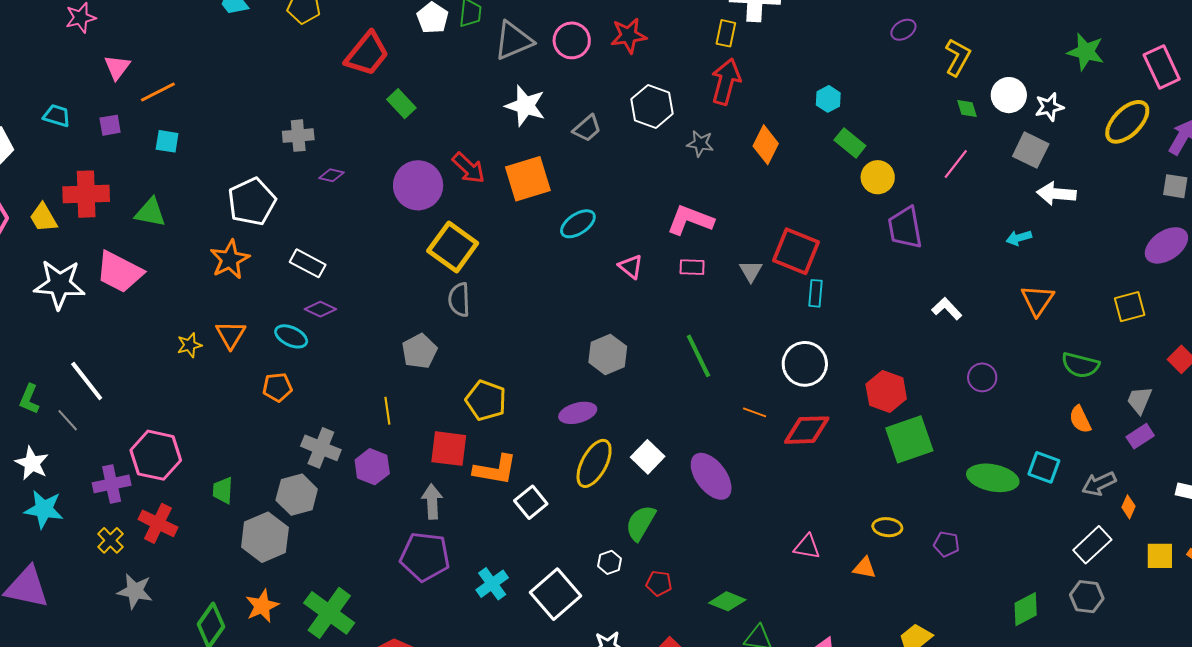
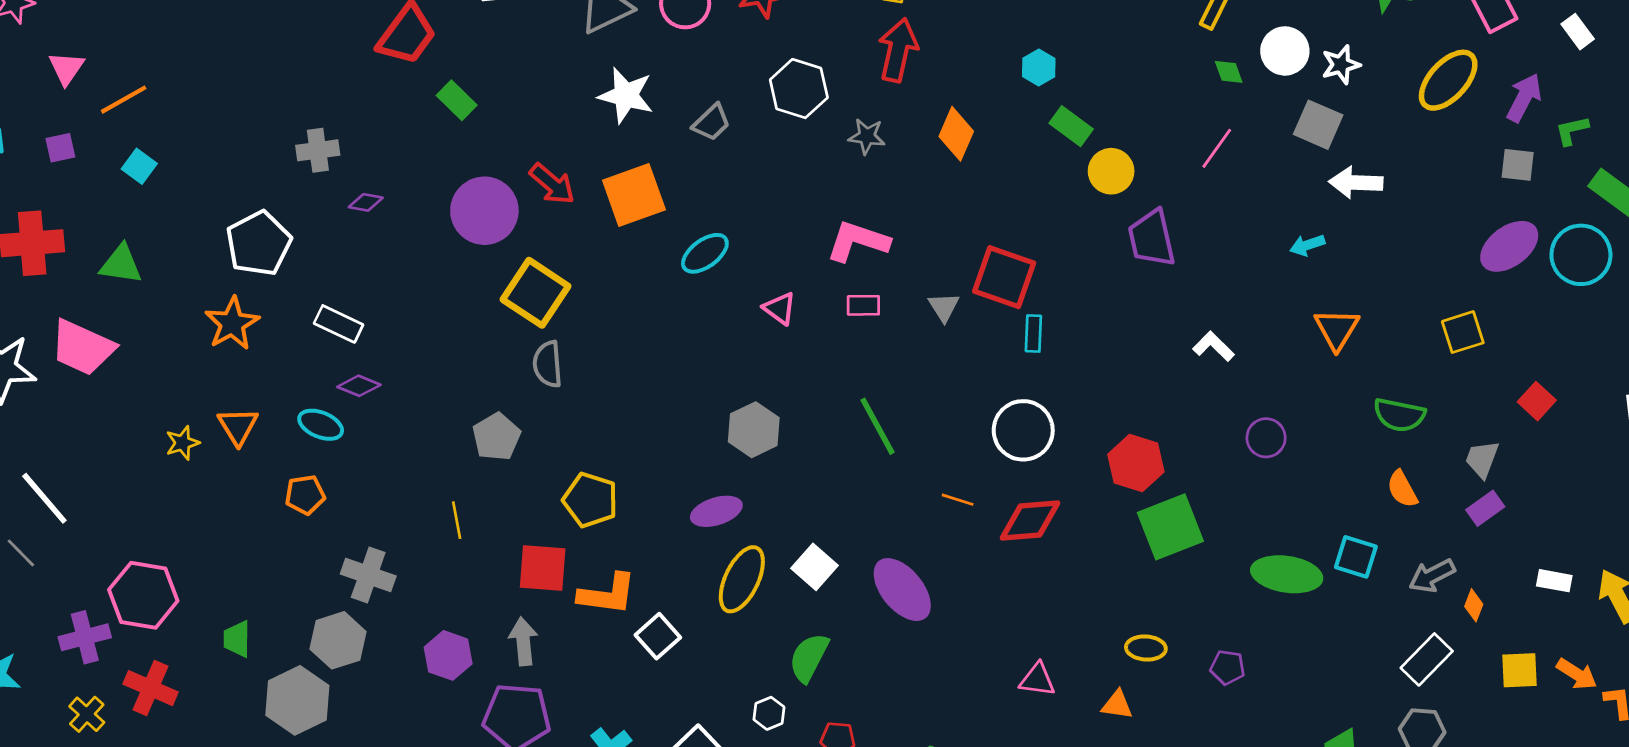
cyan square: (167, 141) -> (139, 166), turned 30
purple hexagon: (372, 467) -> (448, 655), moved

